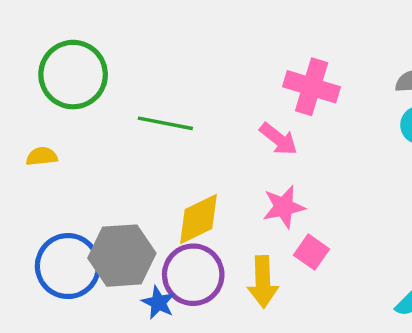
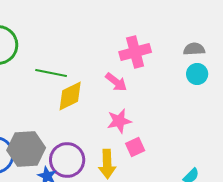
pink cross: (312, 87) -> (135, 52), turned -32
yellow diamond: (198, 219) -> (70, 96), moved
pink square: (312, 252) -> (135, 147), turned 30

